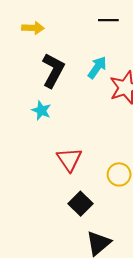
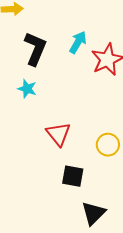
black square: (81, 204) -> (73, 176), turned -30

